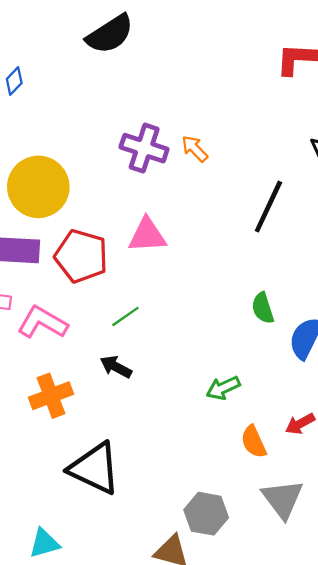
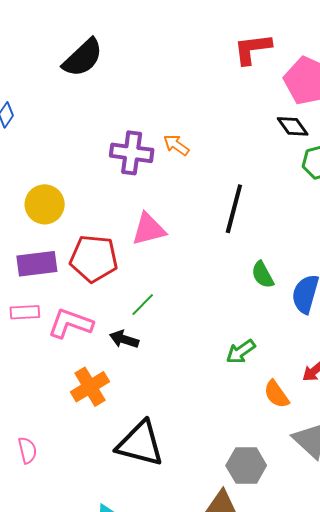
yellow circle: (38, 187) -> (45, 204), size x0.7
black line: (268, 207) -> (234, 209), moved
black arrow: (116, 367) -> (124, 339), moved

